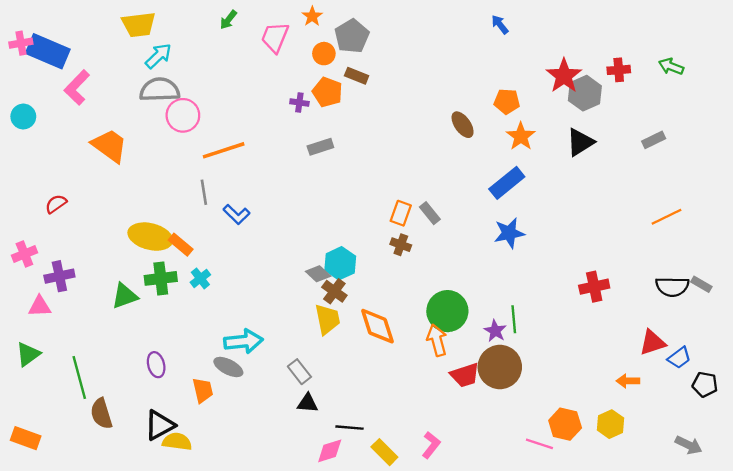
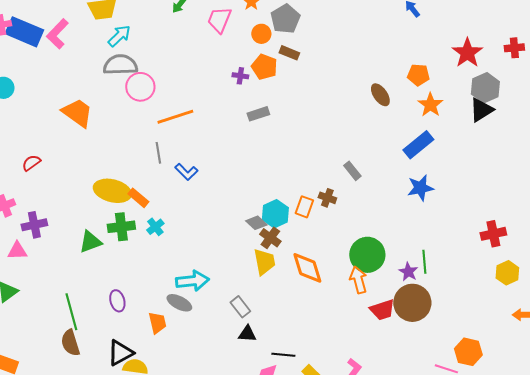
pink L-shape: (77, 87) -> (57, 34), moved
gray hexagon: (585, 93) -> (485, 88), moved
orange rectangle: (401, 213) -> (304, 207), moved
green line: (79, 377) -> (71, 312), moved
yellow hexagon: (611, 424) -> (507, 273), moved

